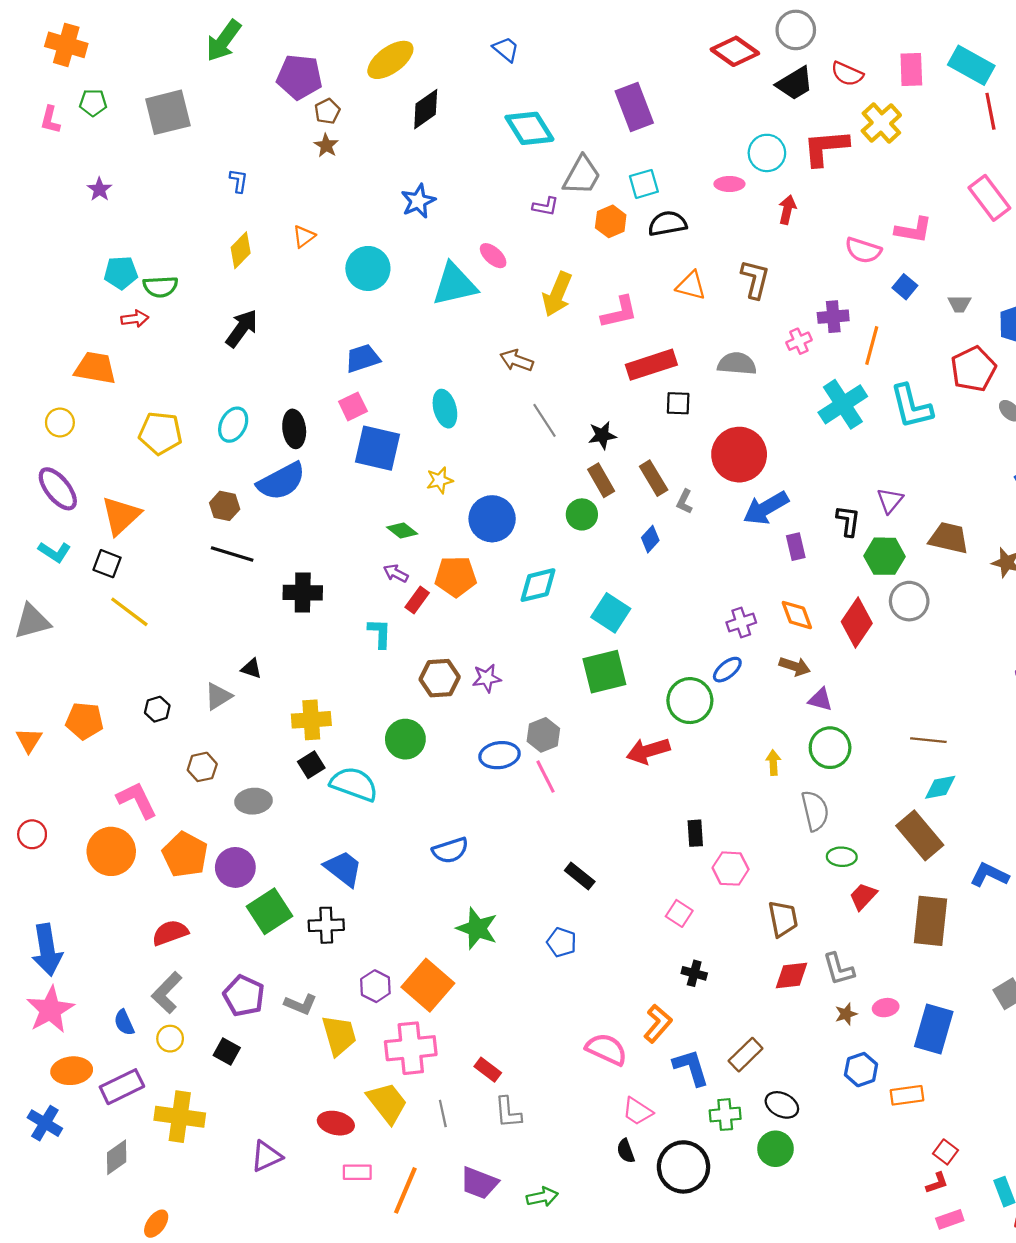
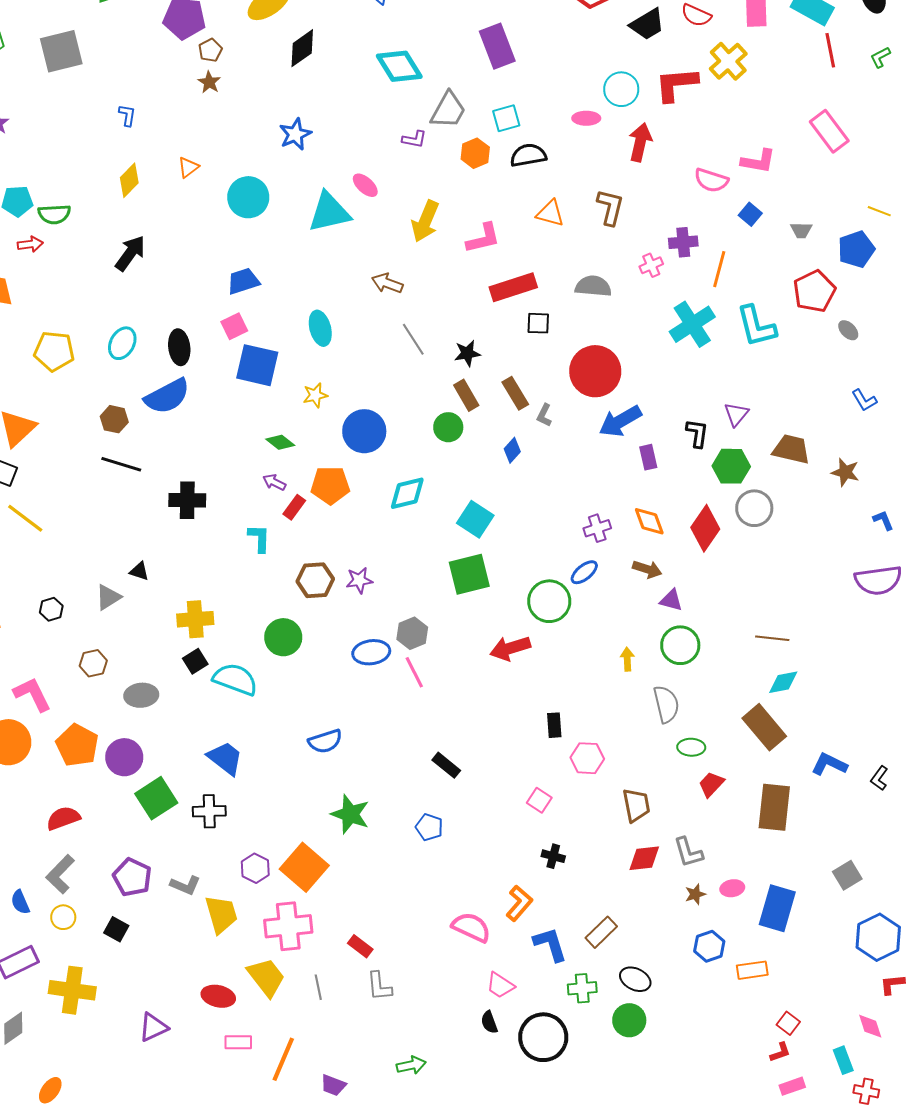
red arrow: (787, 210) -> (640, 142), size x1.4
purple trapezoid: (479, 1183) -> (333, 1085), moved, size x0.7

